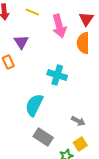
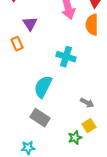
gray rectangle: (43, 137) -> (40, 118), moved

